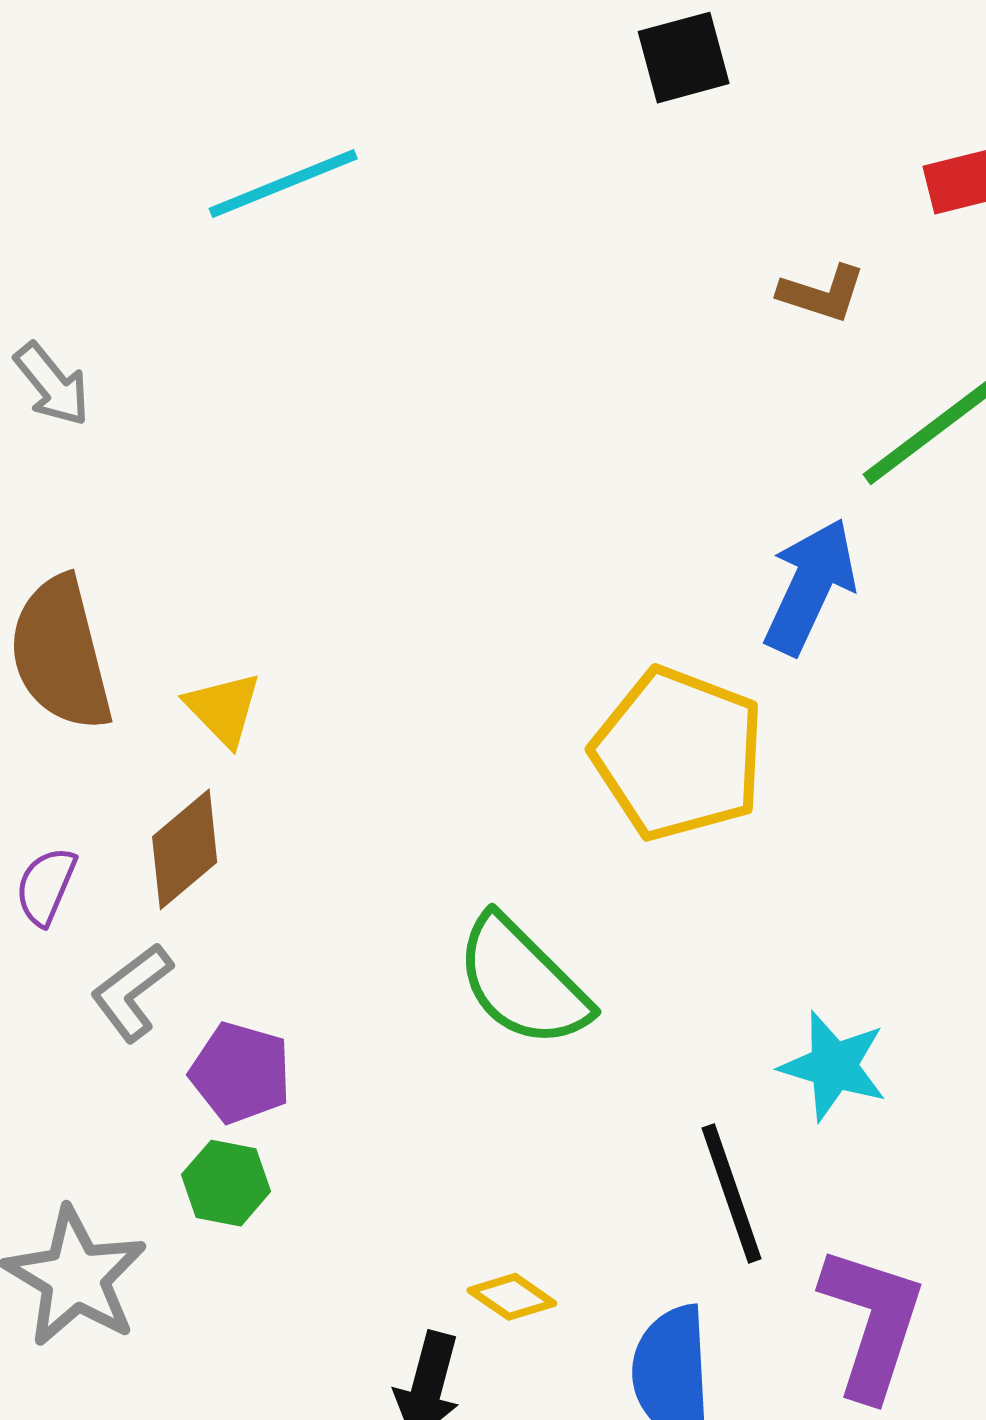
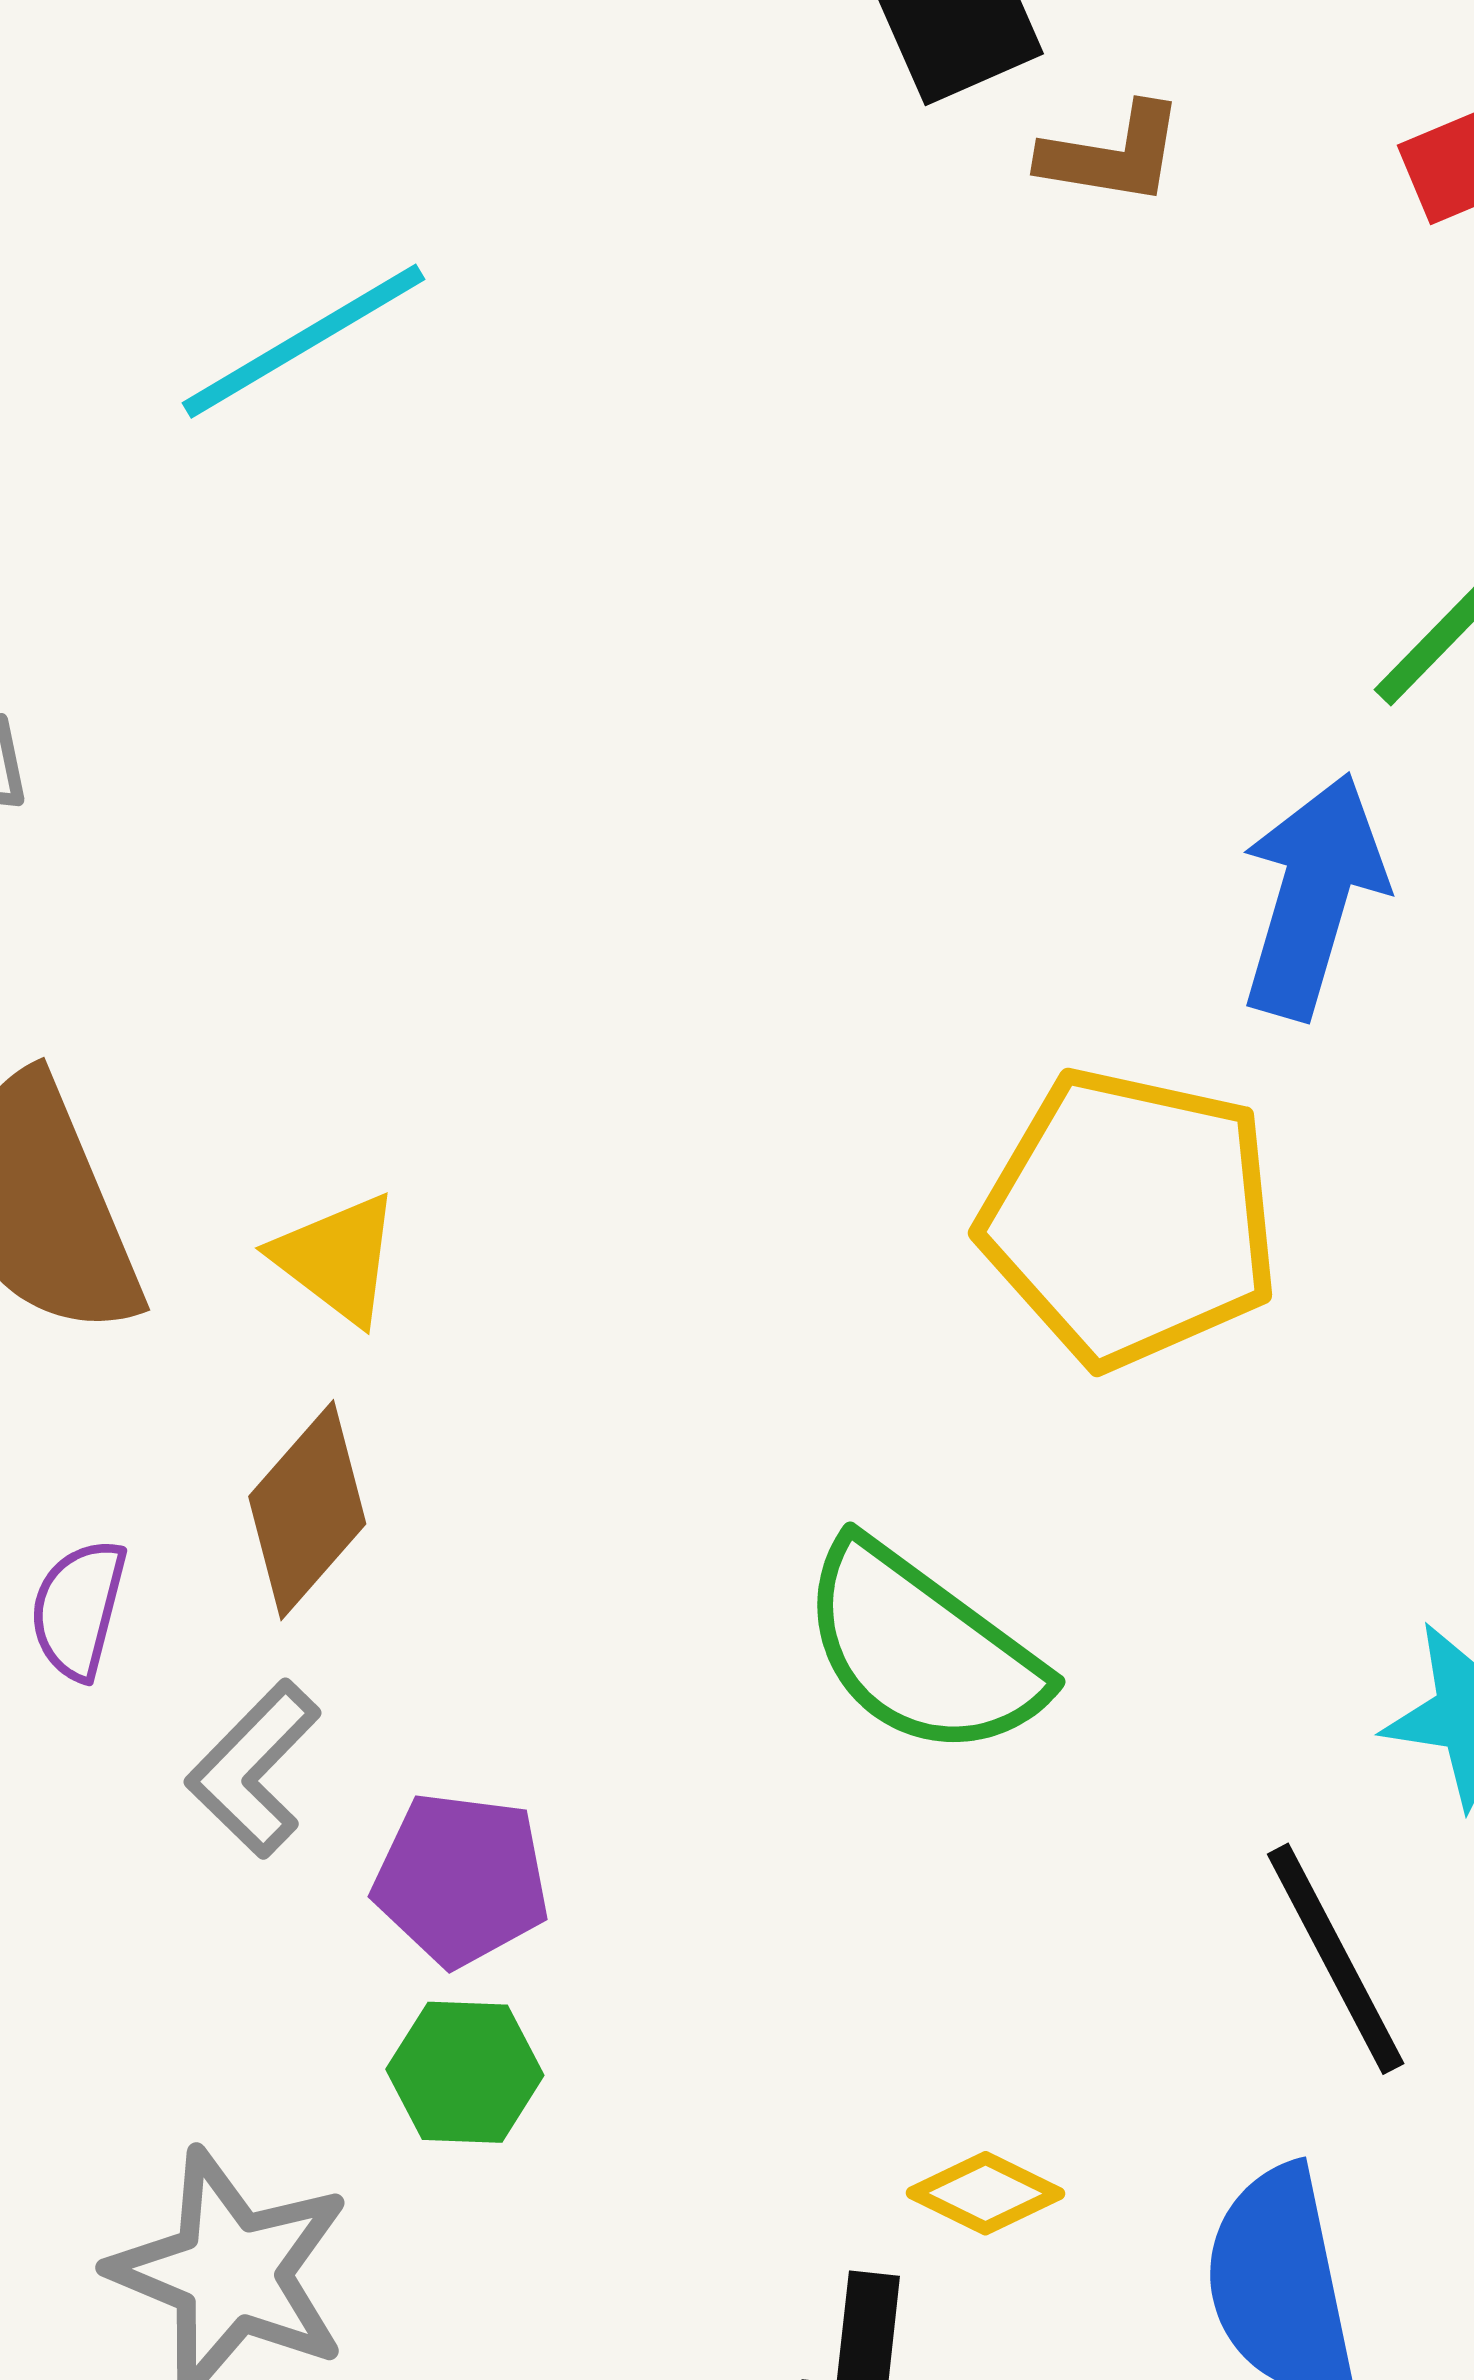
brown L-shape: (822, 294) -> (1112, 154), moved

